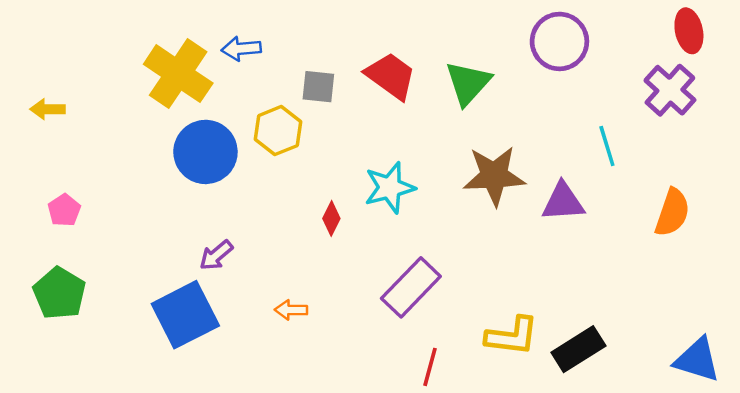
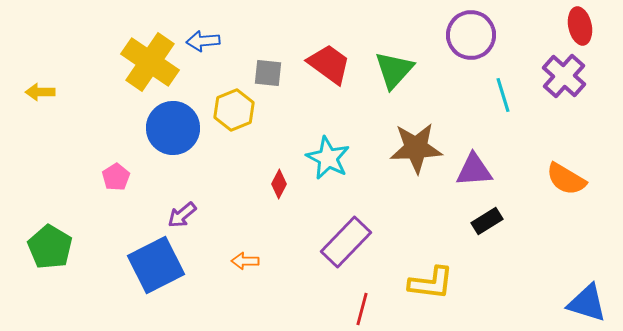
cyan line: (607, 146) -> (503, 95), moved
cyan star: (390, 188) -> (328, 158), turned -30
pink pentagon: (64, 210) -> (116, 177), moved
orange semicircle: (672, 213) -> (566, 179), turned 102
black rectangle: (578, 349) -> (487, 221), moved, size x0.7

